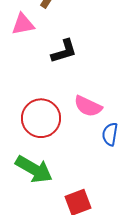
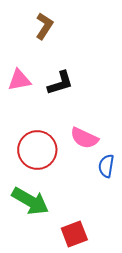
pink triangle: (23, 24) -> (19, 80), moved

